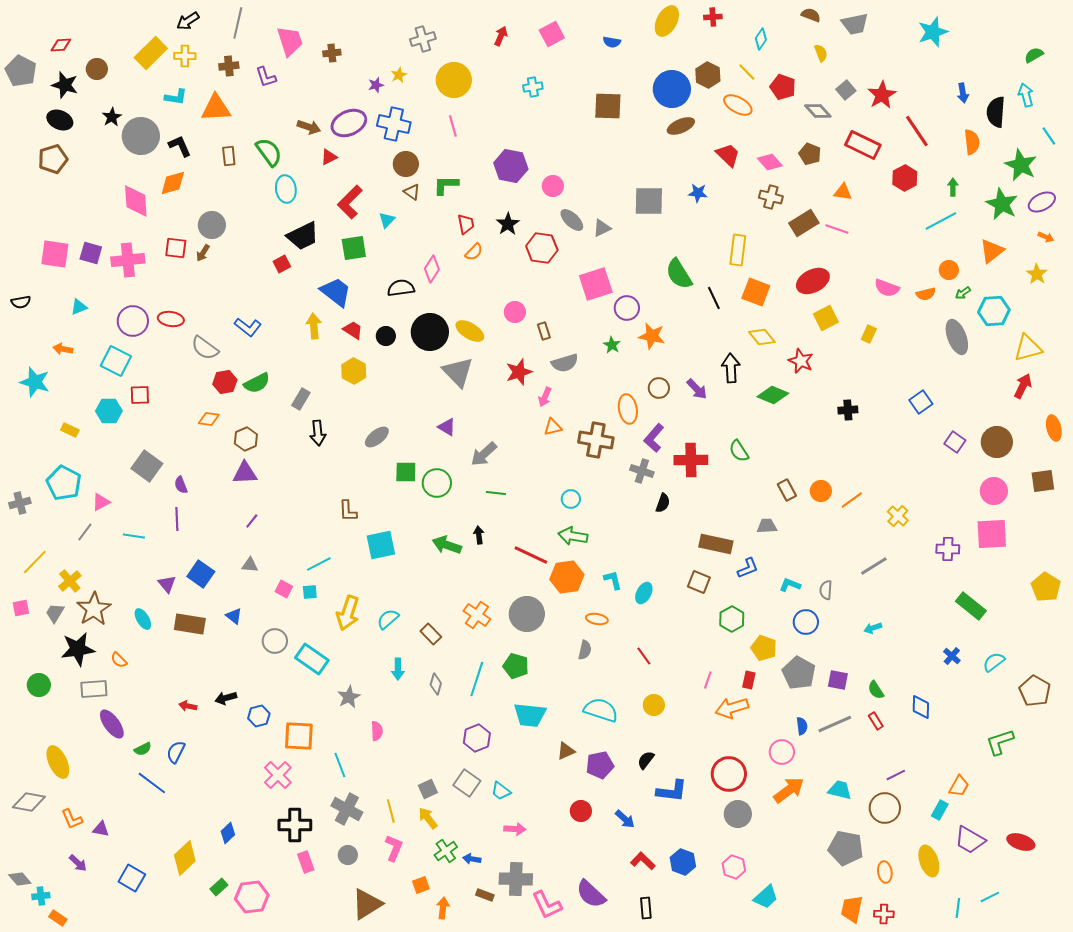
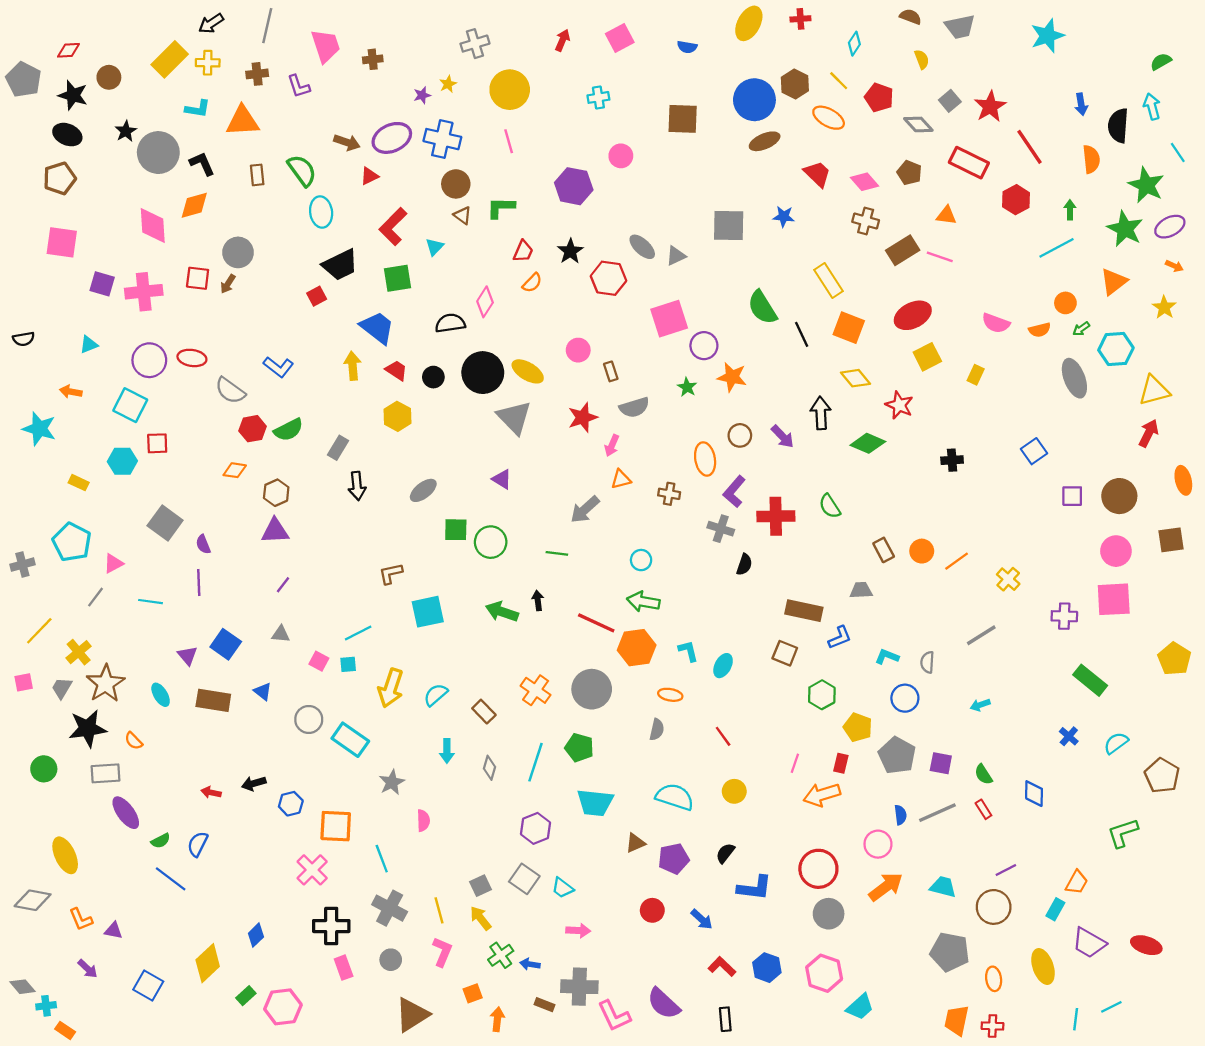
pink circle: (553, 186) -> (621, 156), moved
red trapezoid: (466, 224) -> (523, 251), turned 35
yellow rectangle: (738, 250) -> (829, 280), turned -40
pink square: (55, 254) -> (62, 242), moved
brown cross: (596, 440) -> (669, 494), size x0.6
purple square: (955, 442) -> (1072, 496), turned -35
gray arrow: (484, 454) -> (585, 510), moved
brown L-shape: (348, 511) -> (391, 574), turned 80
pink hexagon: (734, 867) -> (824, 973), size x1.4

